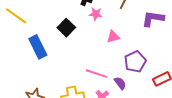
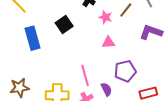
pink star: (96, 14) -> (105, 17), moved
pink line: (96, 74) -> (85, 75), turned 45

